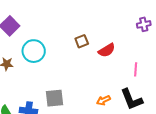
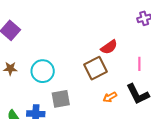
brown square: (82, 41) -> (96, 68), moved, size x1.6
cyan circle: (34, 51) -> (43, 71), moved

